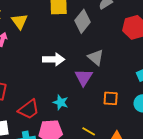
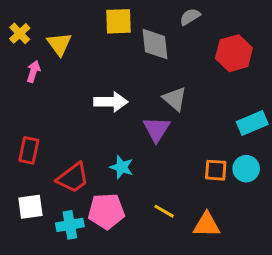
gray diamond: (83, 21) -> (155, 44), turned -45
orange square: (111, 98) -> (216, 170), moved

